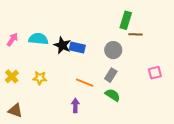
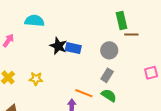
green rectangle: (126, 20) -> (121, 20), turned -30
cyan semicircle: (38, 39) -> (34, 21), moved
orange line: (85, 83) -> (84, 93), moved

